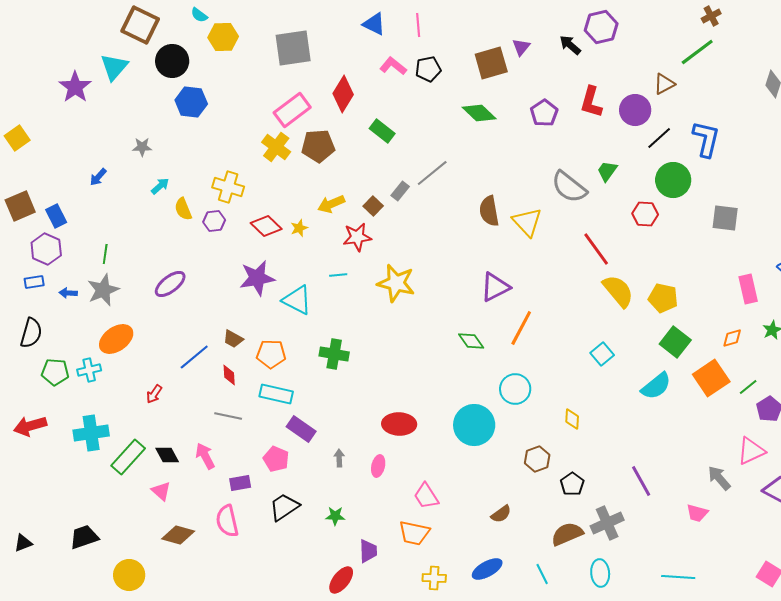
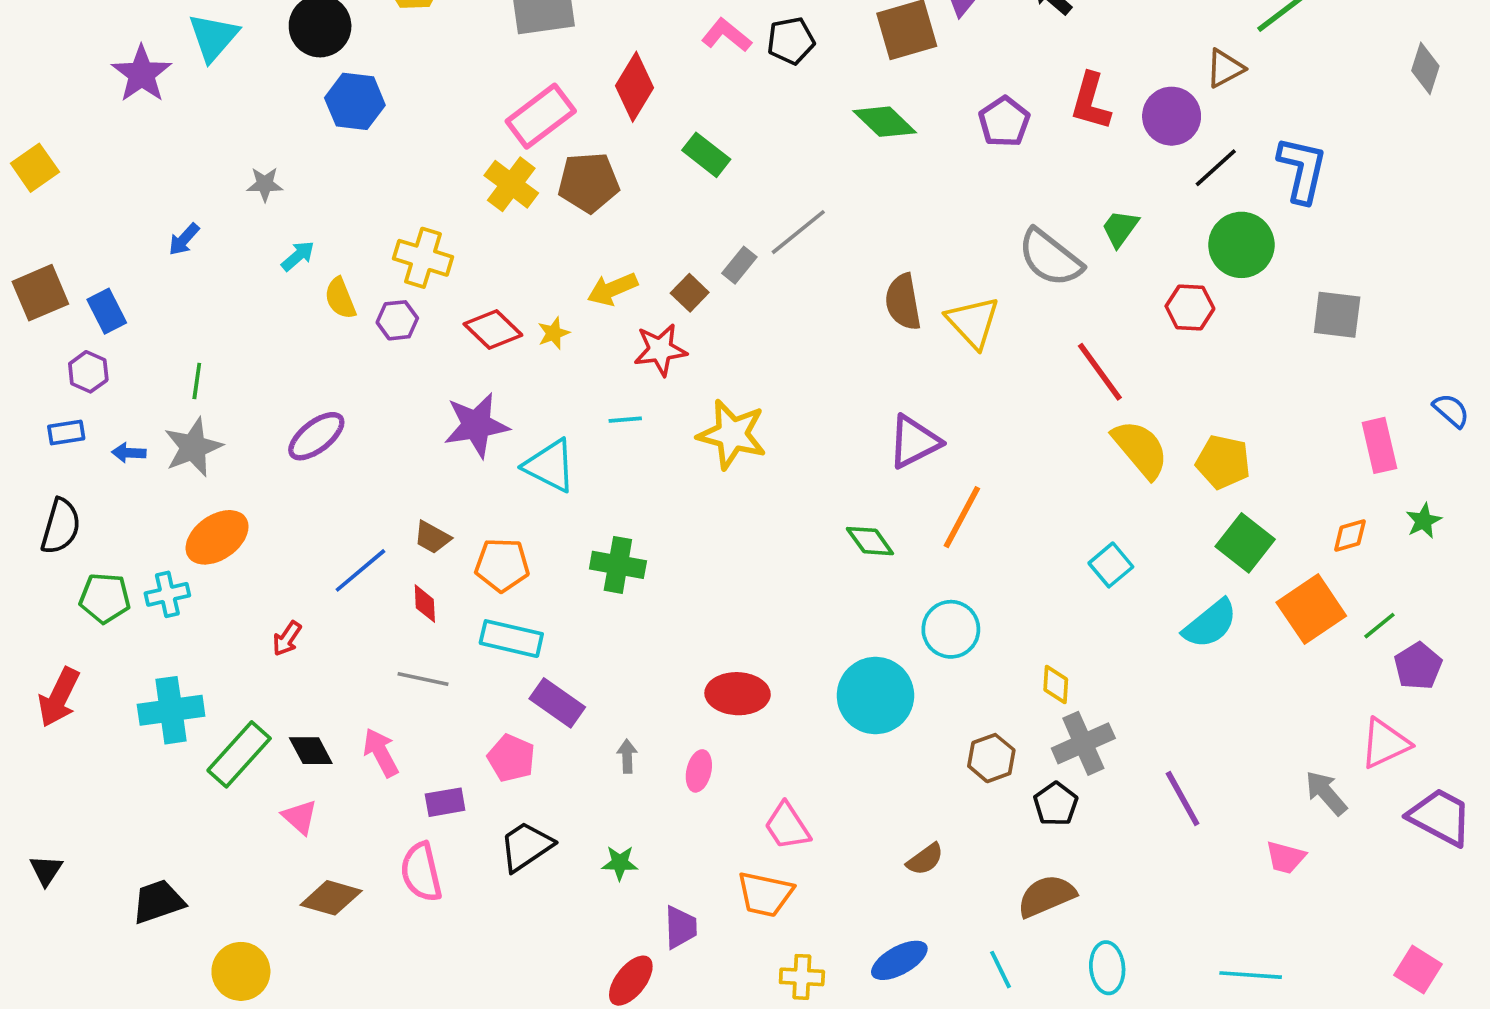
purple hexagon: (46, 249) -> (88, 372), size x0.7
red arrow: (30, 426) -> (59, 697), turned -48
gray cross: (607, 523) -> (1083, 743), moved
black triangle: (23, 543) -> (46, 870), moved, turned -36

